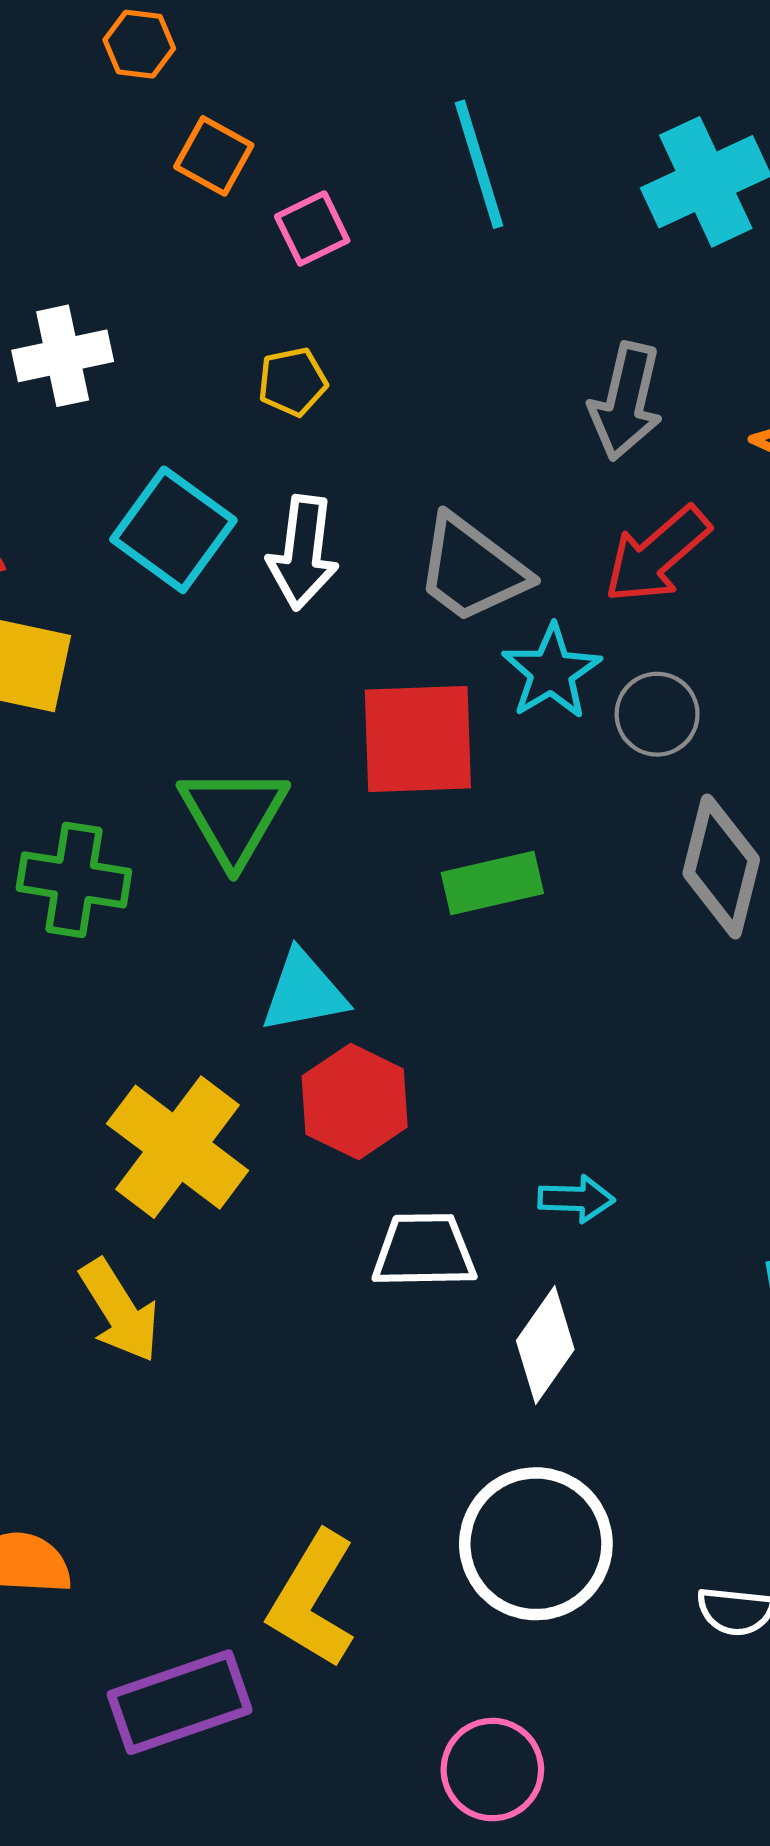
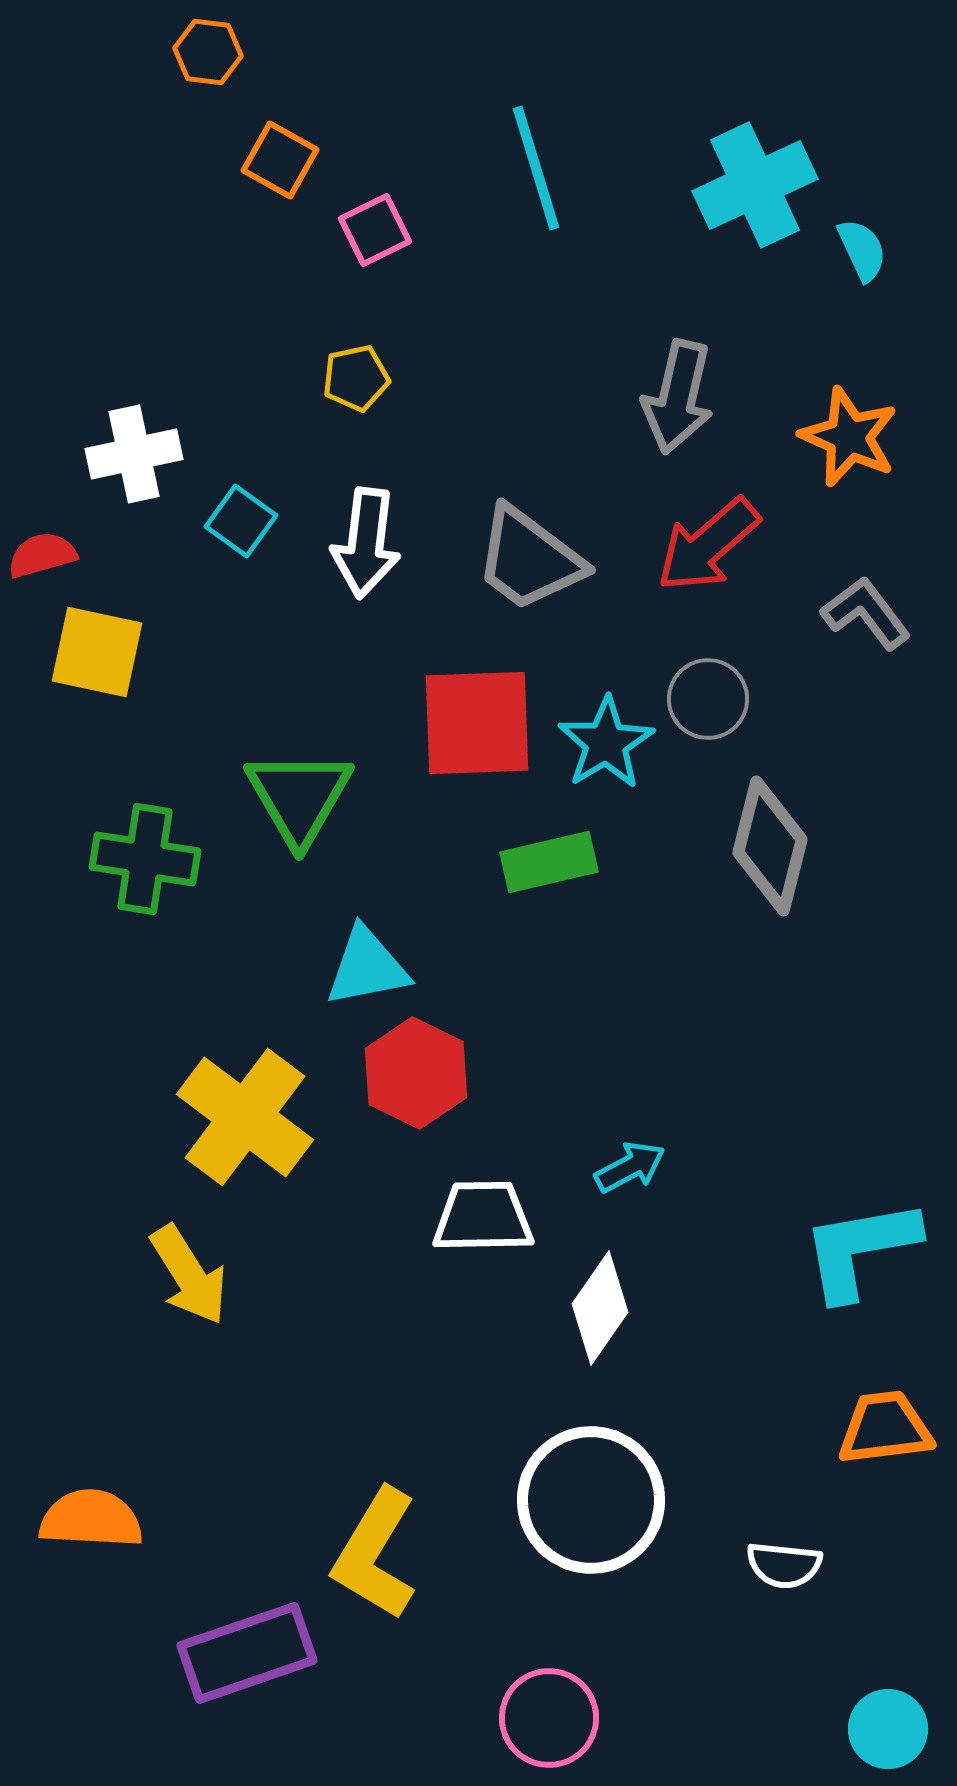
white cross: (63, 356) -> (134, 454), moved
cyan square: (173, 530) -> (241, 521), size x0.6
cyan star: (551, 672) -> (606, 743), moved
cyan arrow: (576, 1199) -> (630, 1167), turned -30

